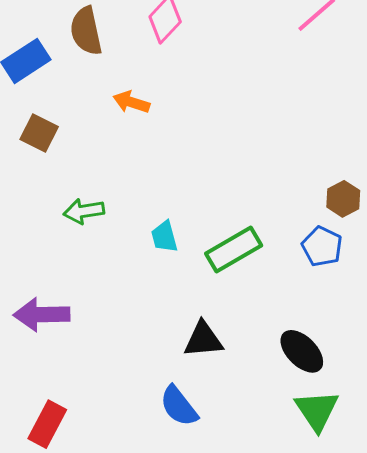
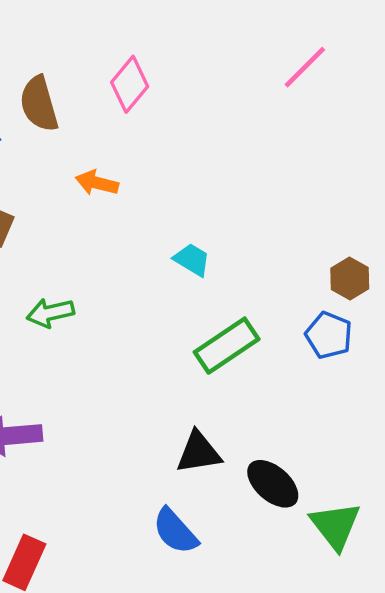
cyan trapezoid: (164, 237) -> (192, 260), moved, turned 140
black ellipse: (302, 351) -> (273, 484), moved

